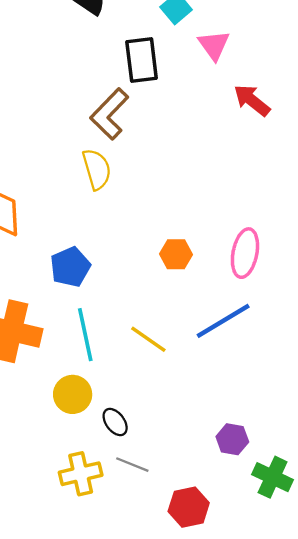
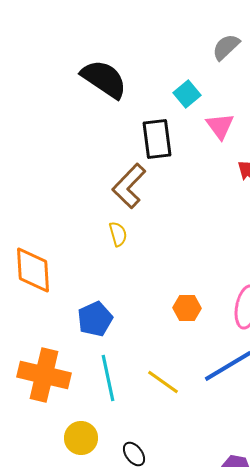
yellow semicircle: (97, 169) -> (118, 234), size x0.7
yellow circle: (73, 394) -> (81, 438), moved

